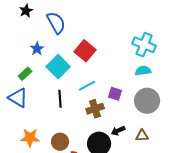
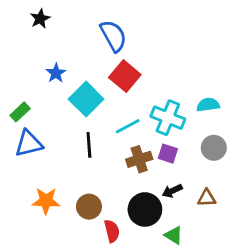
blue semicircle: (56, 23) -> (113, 36), moved
cyan cross: (144, 45) -> (168, 118), moved
green rectangle: (25, 74) -> (20, 112), moved
purple square: (115, 94) -> (168, 154), moved
blue triangle: (18, 98) -> (29, 143), turned -45
gray circle: (147, 101) -> (214, 148), size x0.7

